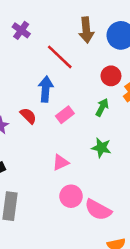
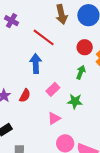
pink rectangle: (65, 115) -> (53, 89), moved
red semicircle: (28, 116) -> (25, 96), moved, turned 80
green star: (101, 148) -> (75, 101), moved

